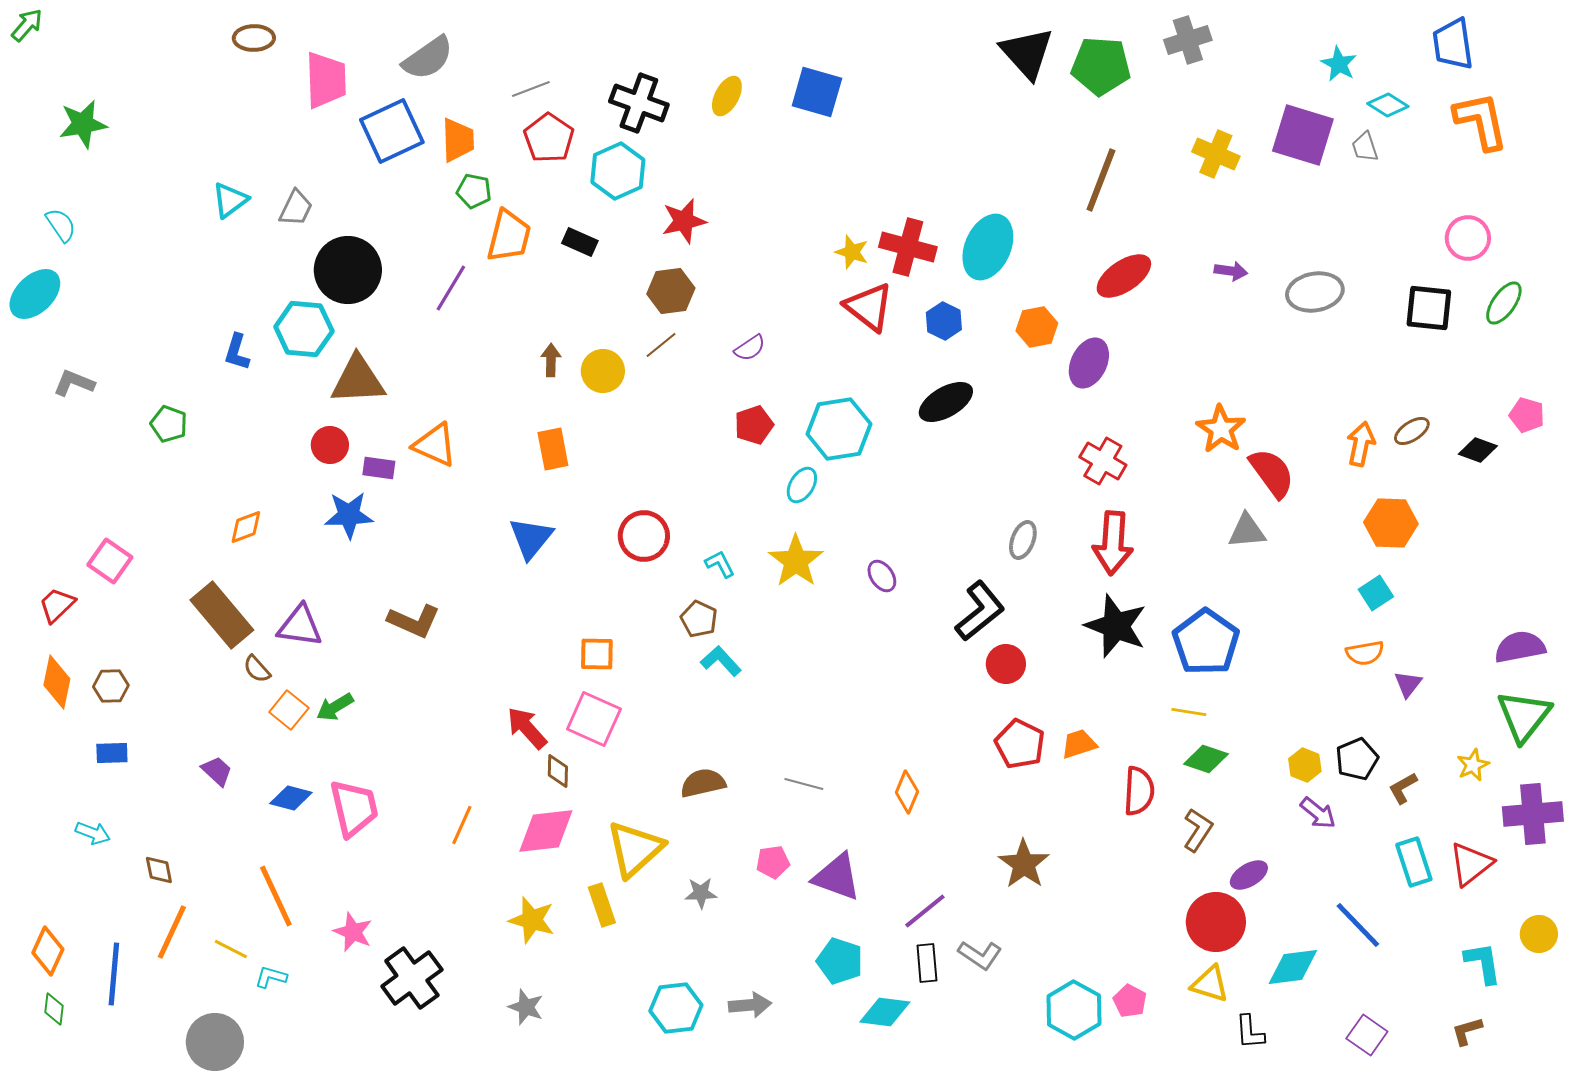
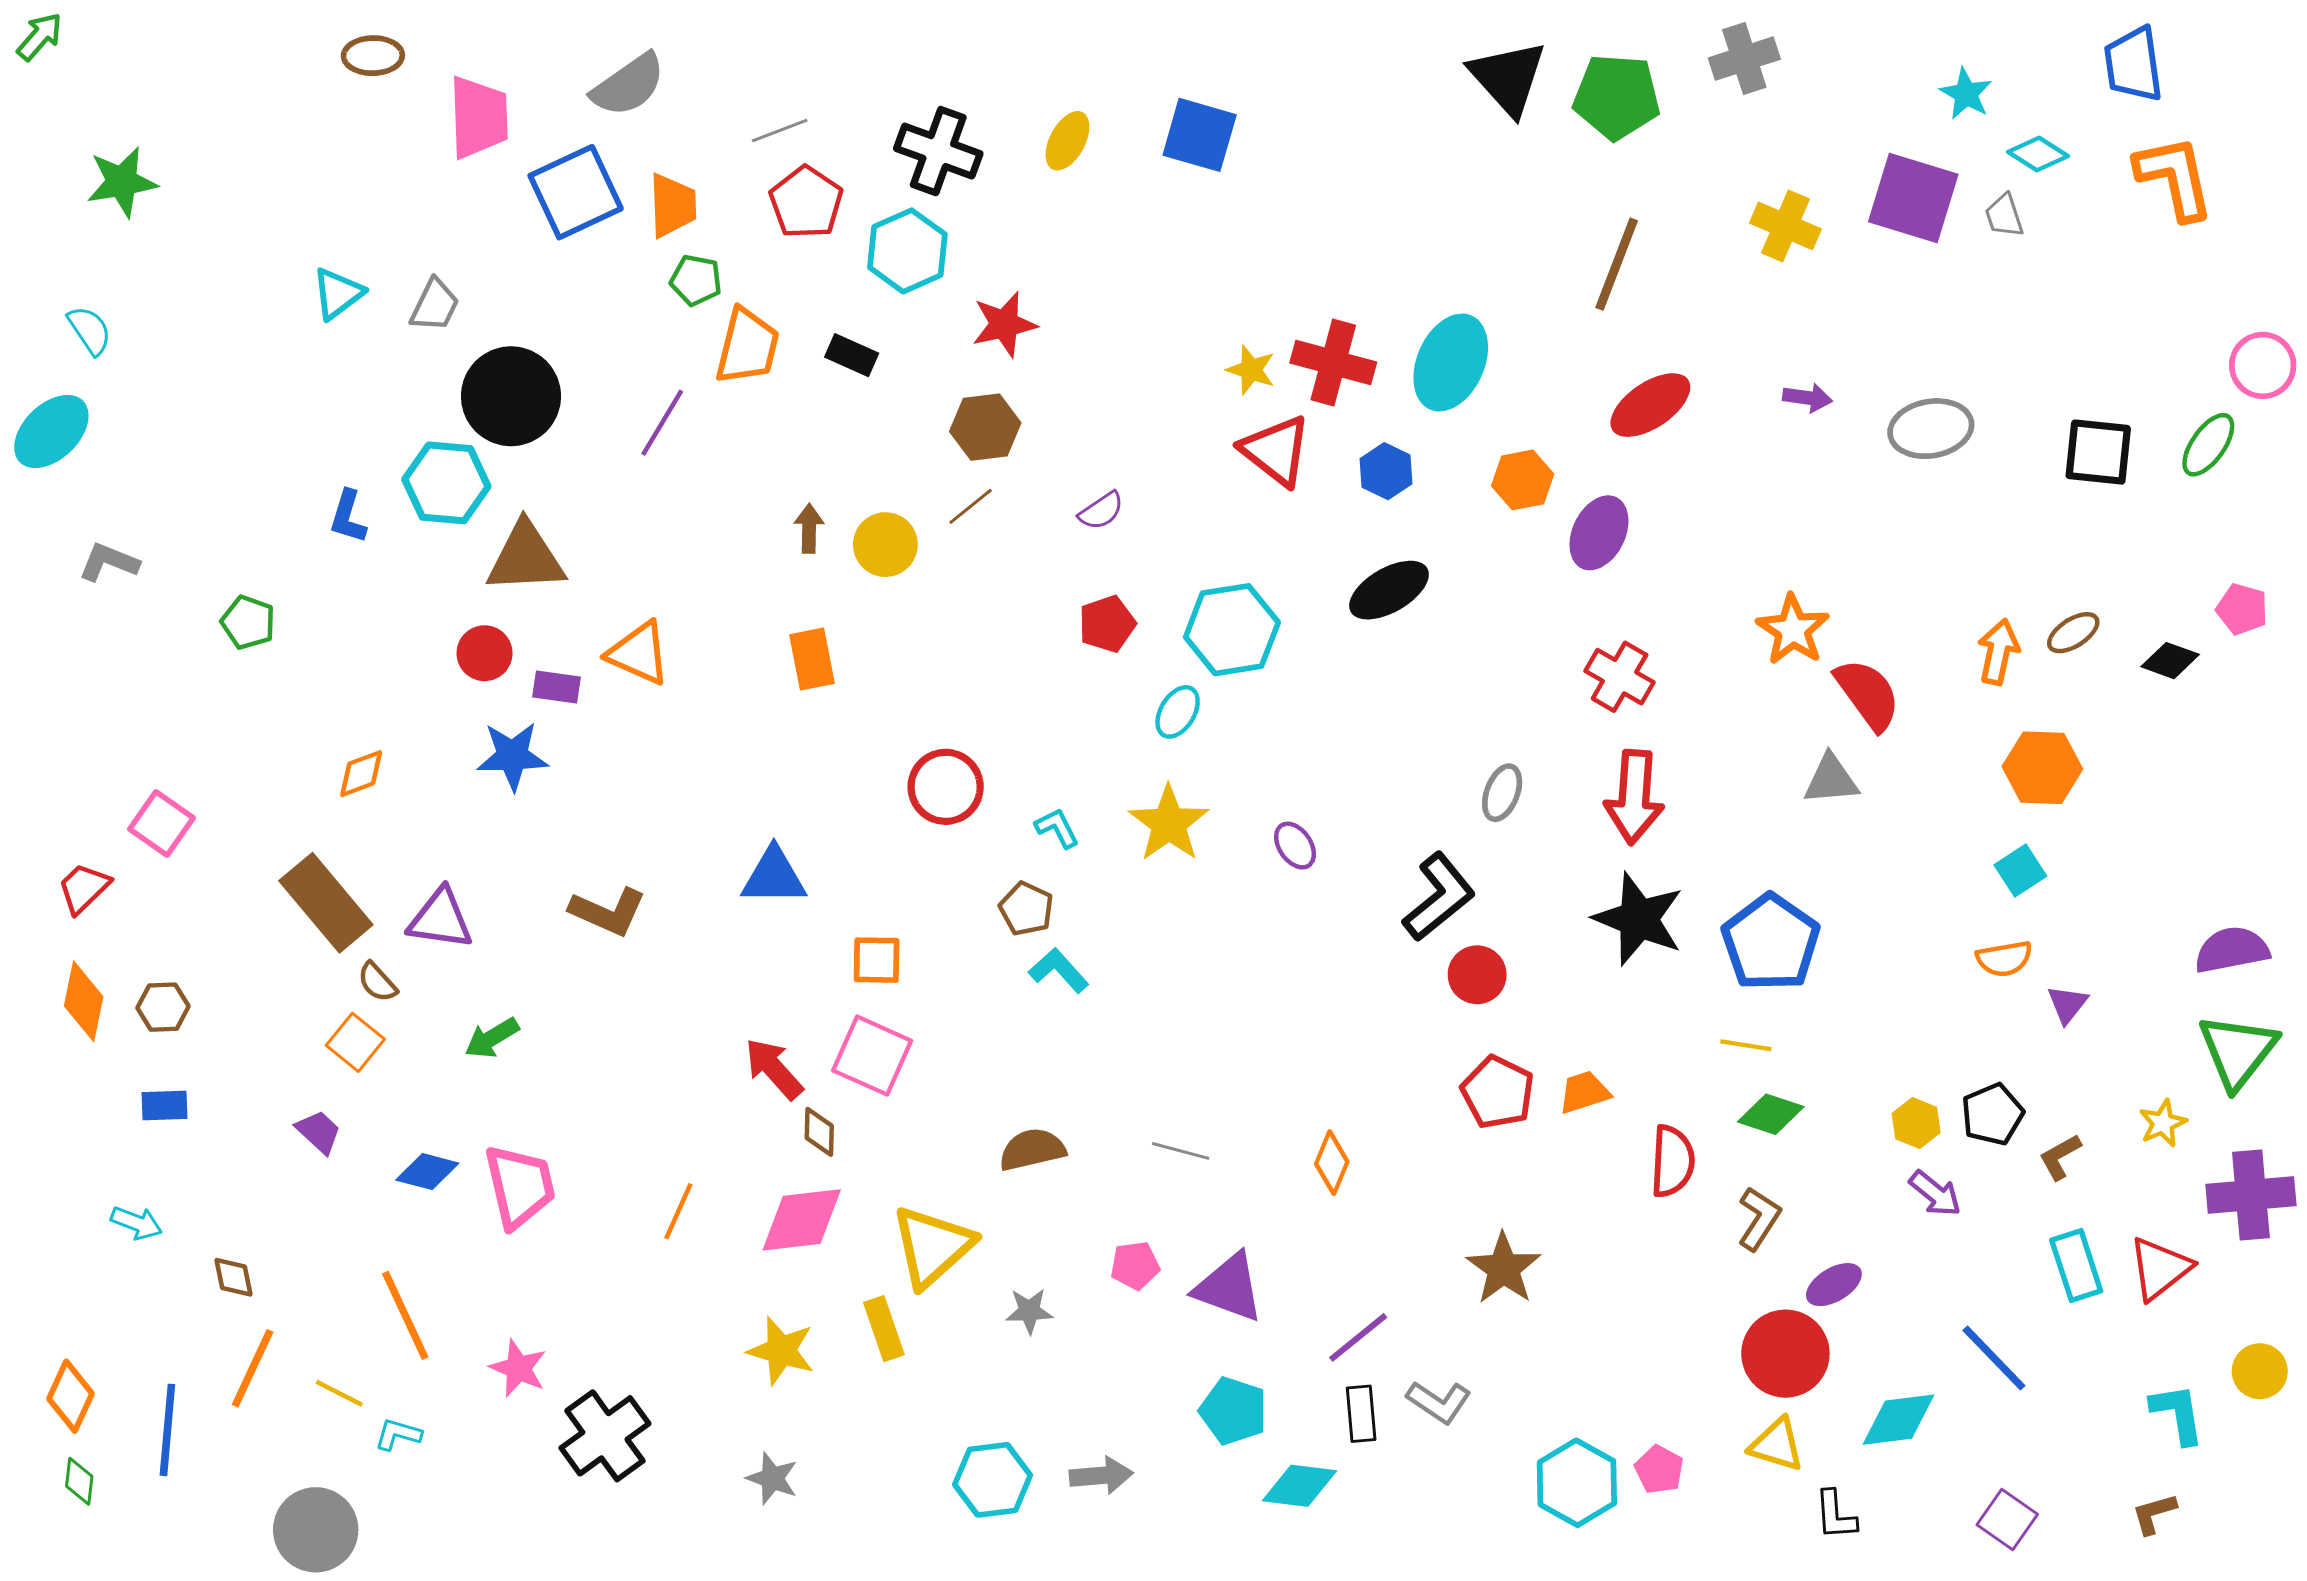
pink circle: (1468, 238) -> (2263, 365), moved
blue triangle: (531, 538) -> (774, 876), moved, turned 51
orange square: (289, 710) -> (355, 1042), moved

